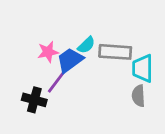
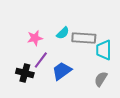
blue trapezoid: (70, 60) -> (62, 71), moved
gray semicircle: (138, 96) -> (101, 79), moved, turned 35

